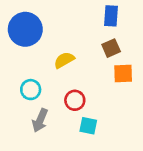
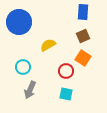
orange square: (123, 73) -> (83, 58), moved, turned 35
red circle: (75, 100) -> (66, 71), moved

